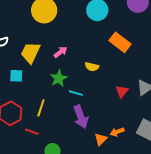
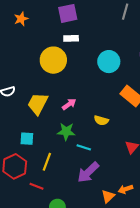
cyan square: (16, 76) -> (27, 139), moved
green star: (59, 78) -> (66, 132), turned 30
purple arrow: (81, 117) -> (88, 172), turned 65

